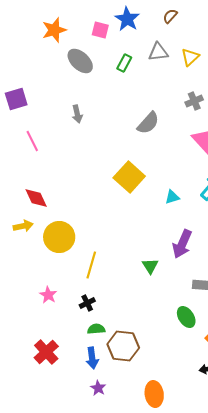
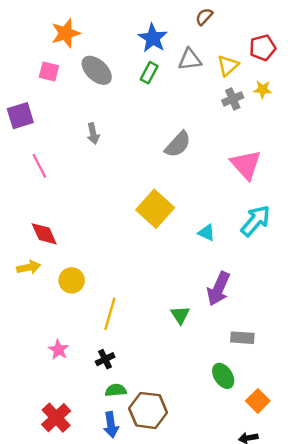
blue star: (127, 19) -> (153, 38), moved
pink square: (100, 30) -> (49, 71), moved
gray cross: (194, 101) -> (233, 99), moved
cyan triangle: (172, 197) -> (206, 233), turned 42
yellow circle: (59, 237) -> (72, 280), size x0.7

